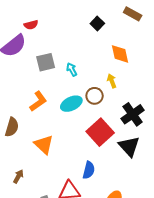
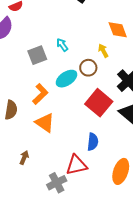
orange diamond: (120, 54) -> (118, 30), moved
gray square: (46, 62) -> (37, 55), moved
orange L-shape: (38, 101) -> (40, 94), moved

